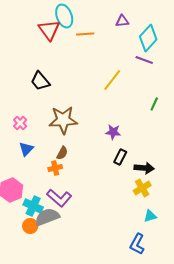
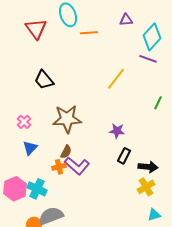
red triangle: (49, 30) -> (36, 29), moved
purple L-shape: (59, 198) -> (77, 166), moved
cyan cross: (33, 206) -> (37, 189), moved

